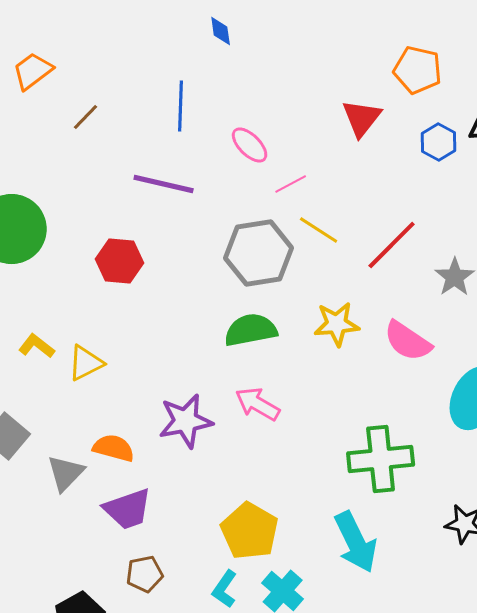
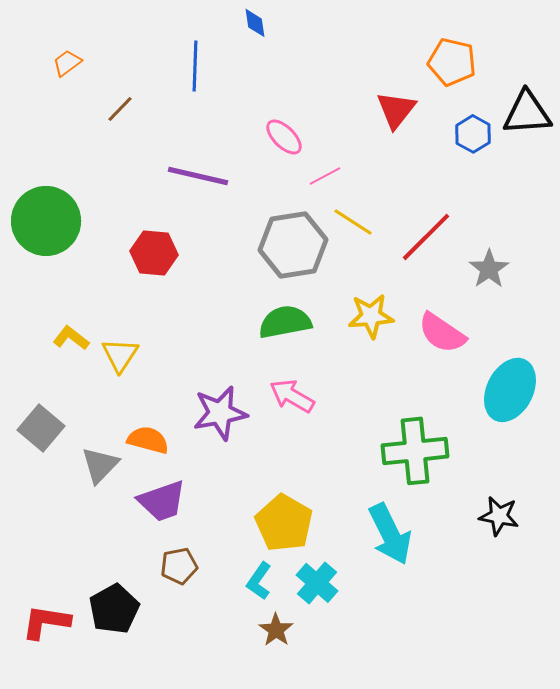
orange trapezoid: (33, 71) -> (67, 63), size x0.7
blue line: (181, 106) -> (195, 66), moved
yellow triangle: (86, 363) -> (120, 355), turned -30

